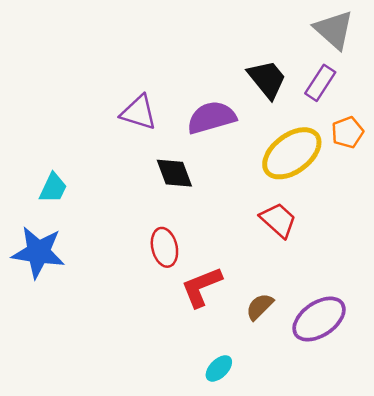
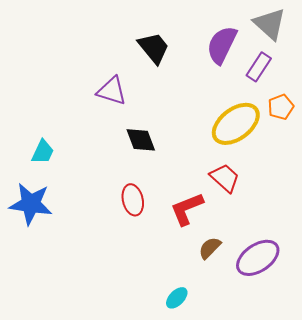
black trapezoid: (267, 79) -> (154, 48), moved
purple semicircle: (211, 117) -> (222, 45), moved, turned -48
red L-shape: (202, 287) -> (187, 209), moved

